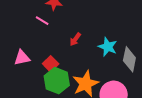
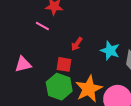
red square: (51, 64) -> (64, 64), moved, turned -35

